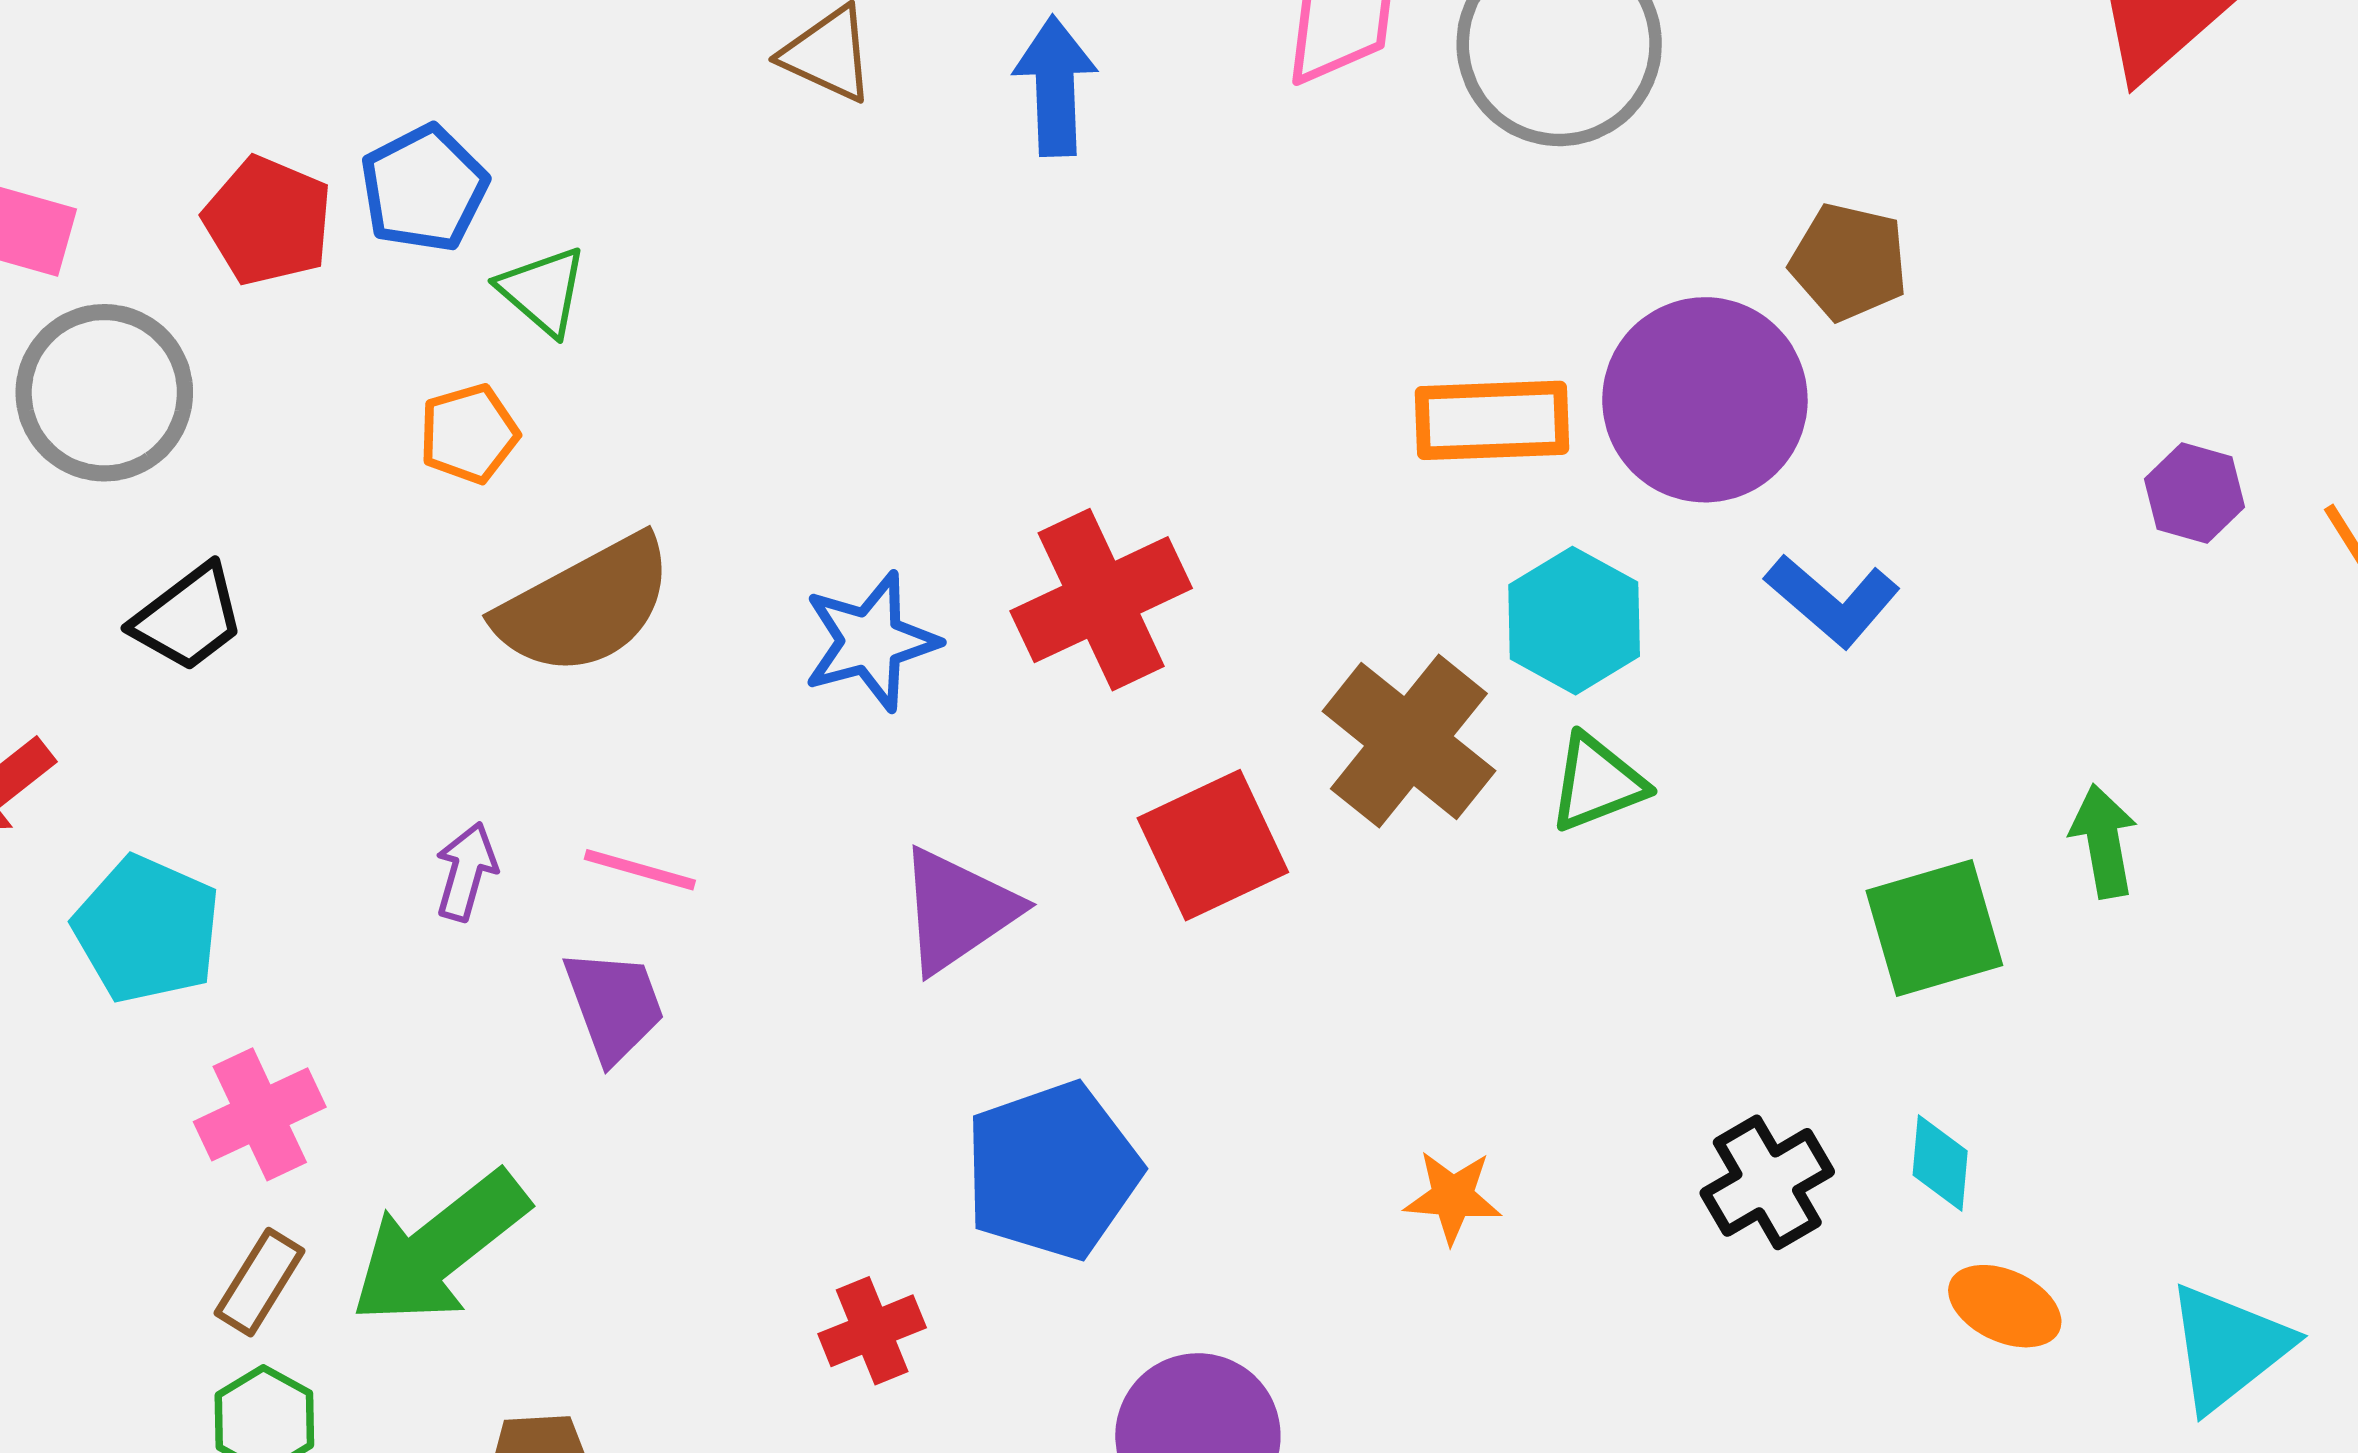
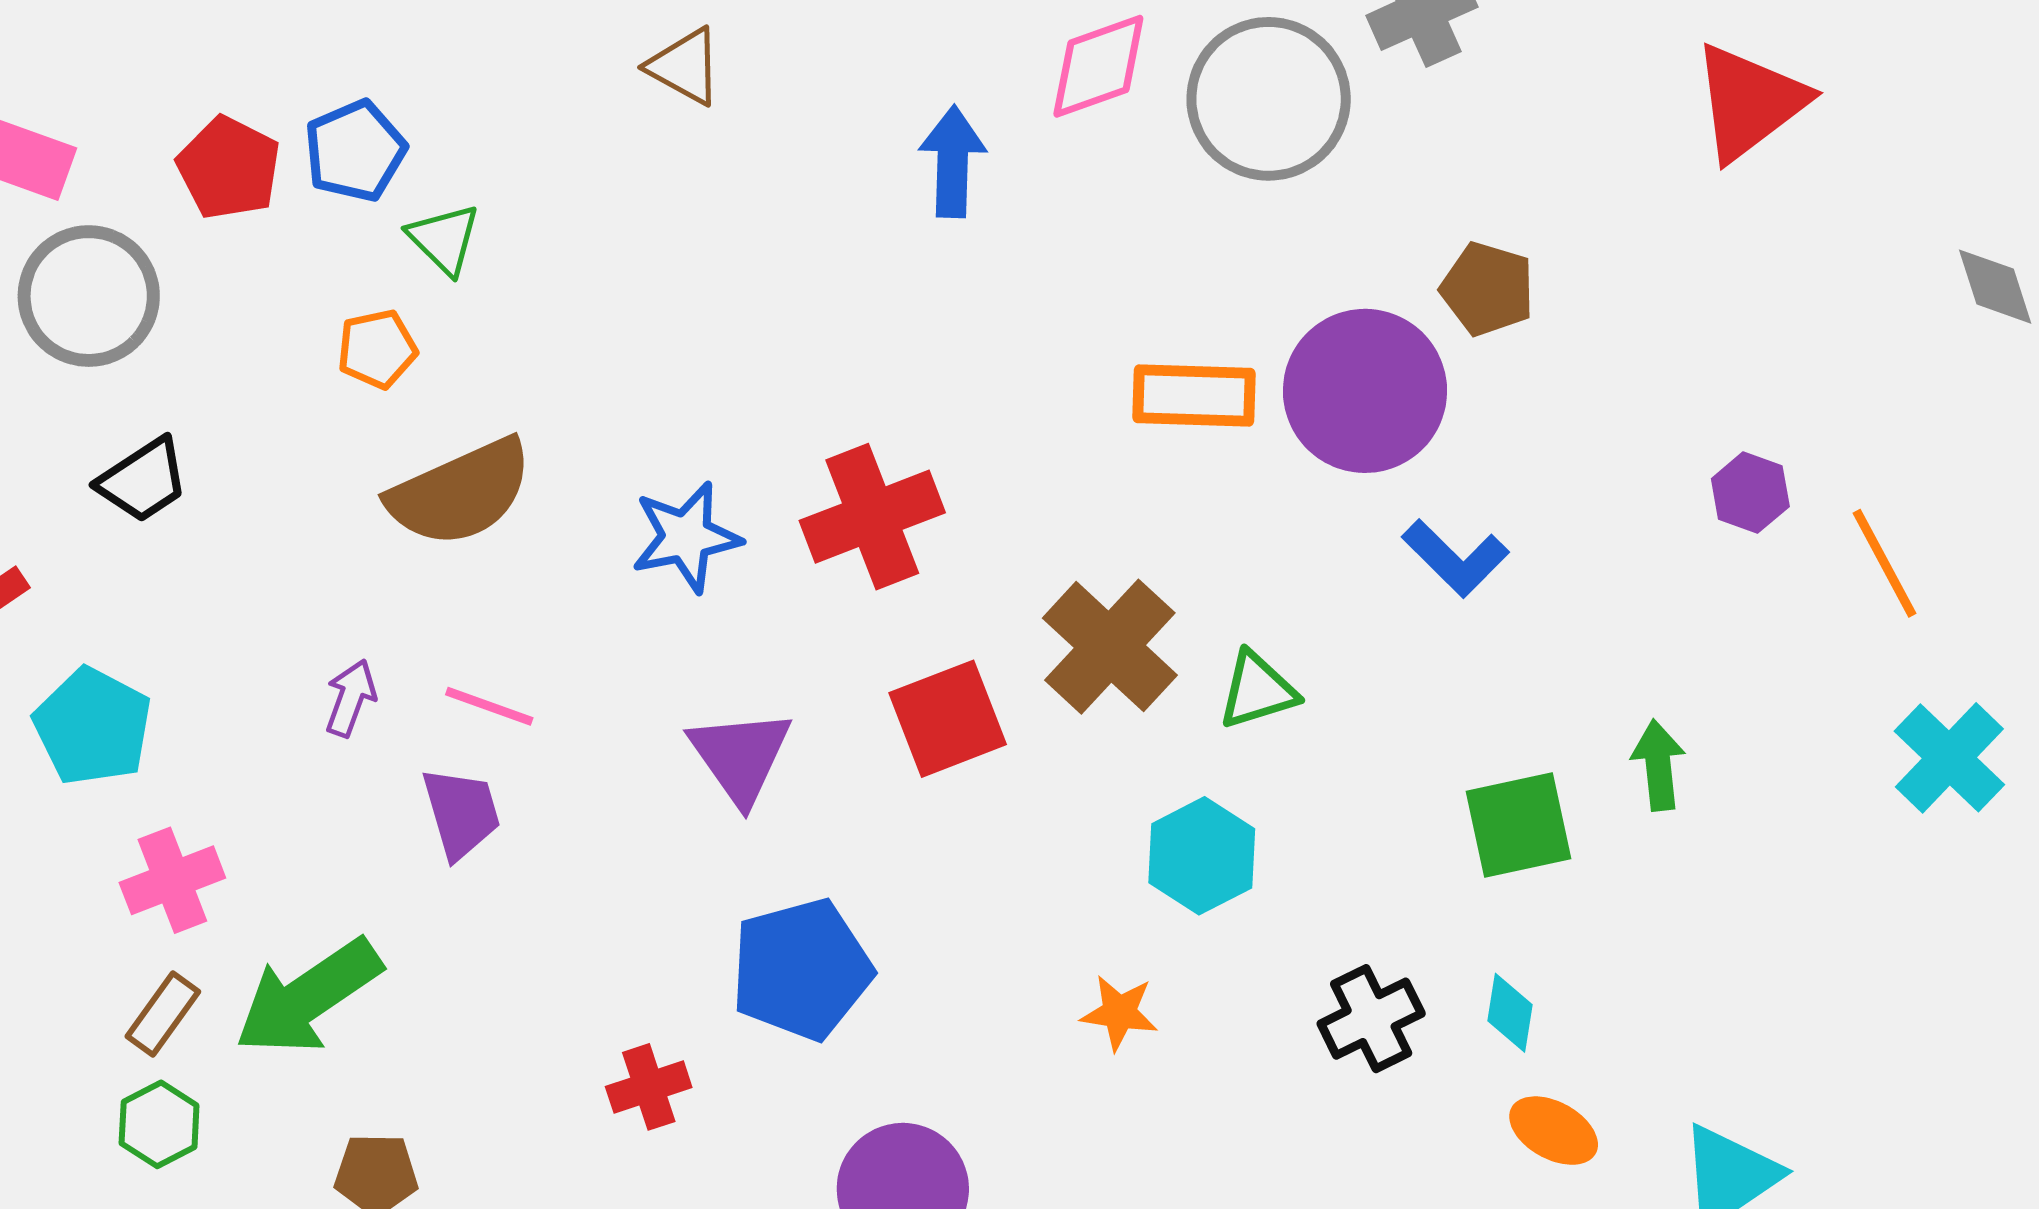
blue arrow: (1055, 86) -> (953, 162), moved
cyan hexagon: (1574, 621) -> (1202, 856), moved
purple triangle: (958, 910) -> (740, 756), turned -35

